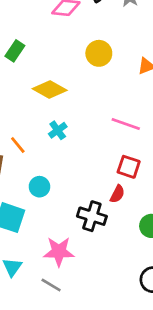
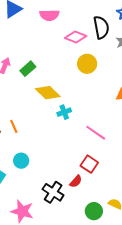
green rectangle: (15, 51) -> (28, 69), moved
yellow circle: (99, 53) -> (87, 64), moved
cyan cross: (58, 130) -> (64, 112), moved

